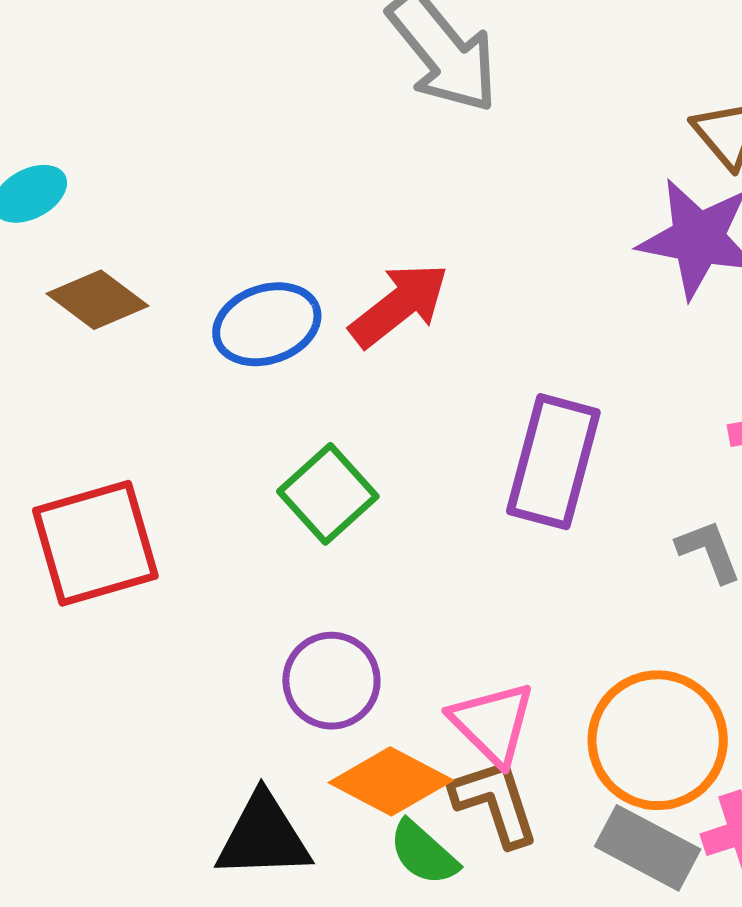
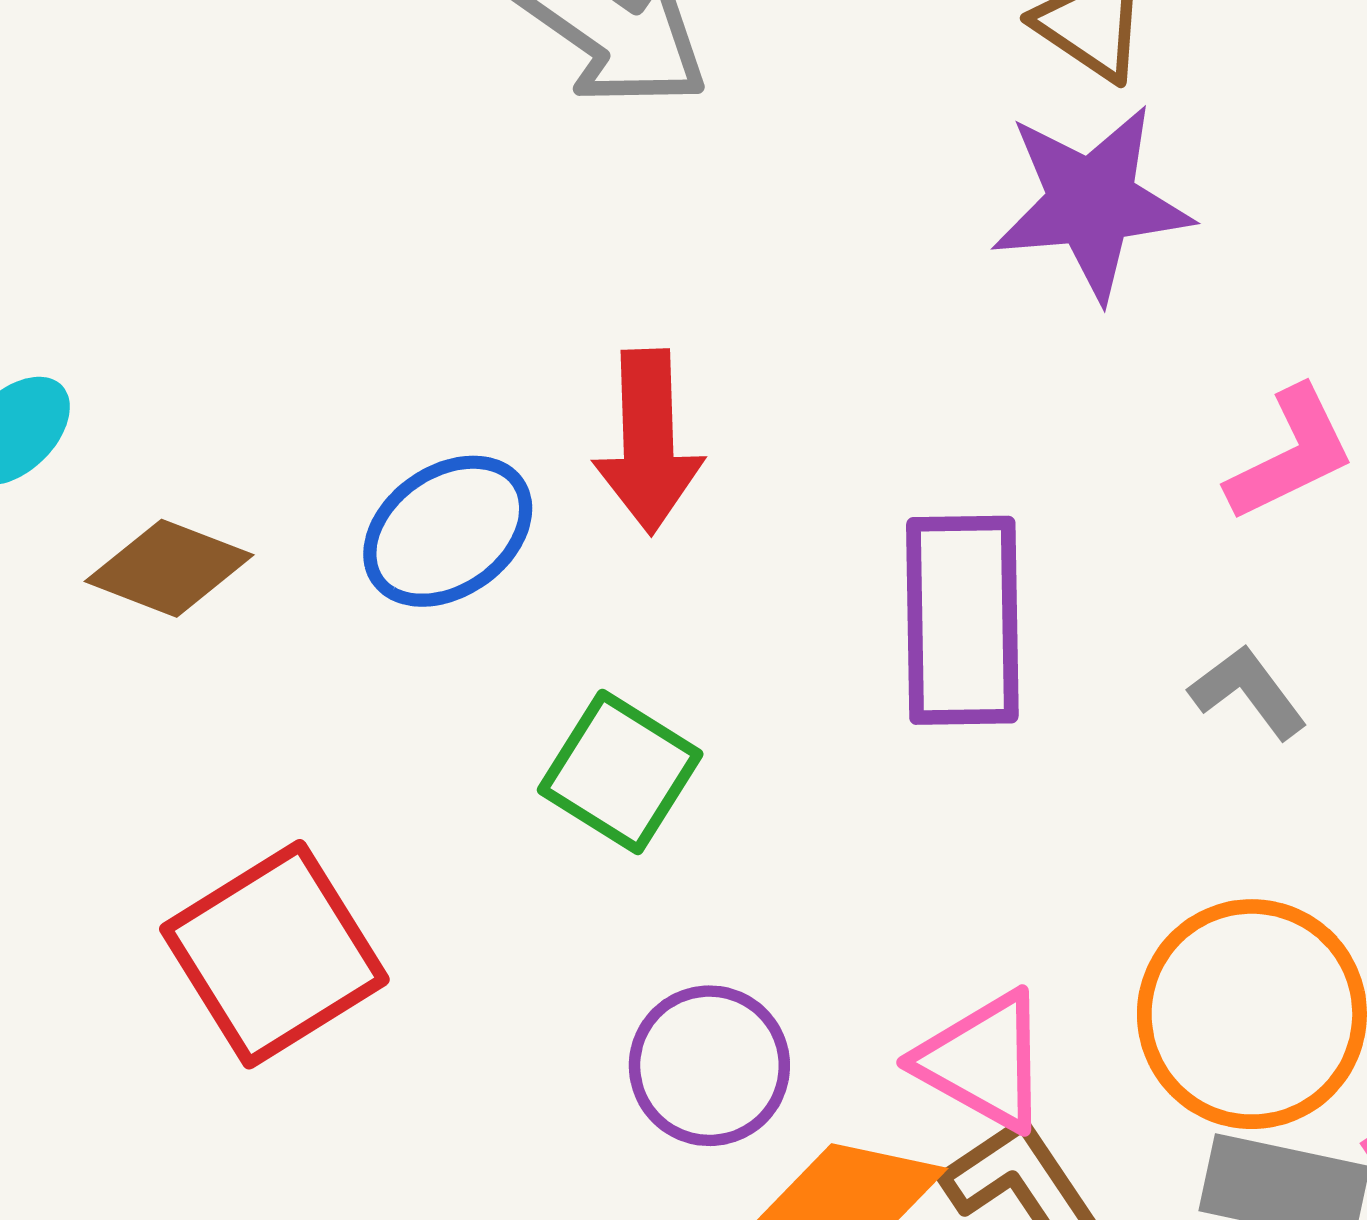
red arrow: (399, 305) -> (648, 442), turned 142

